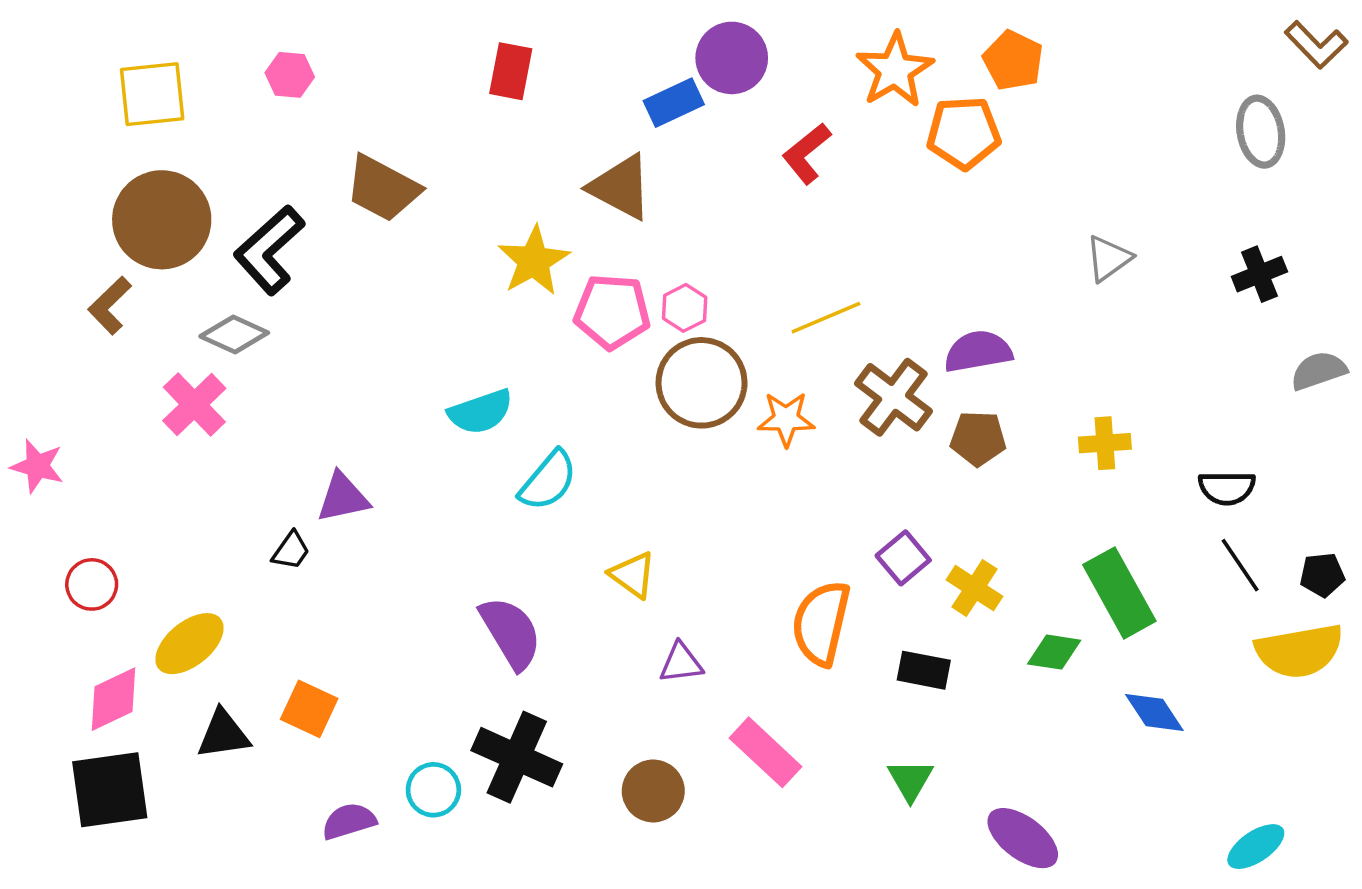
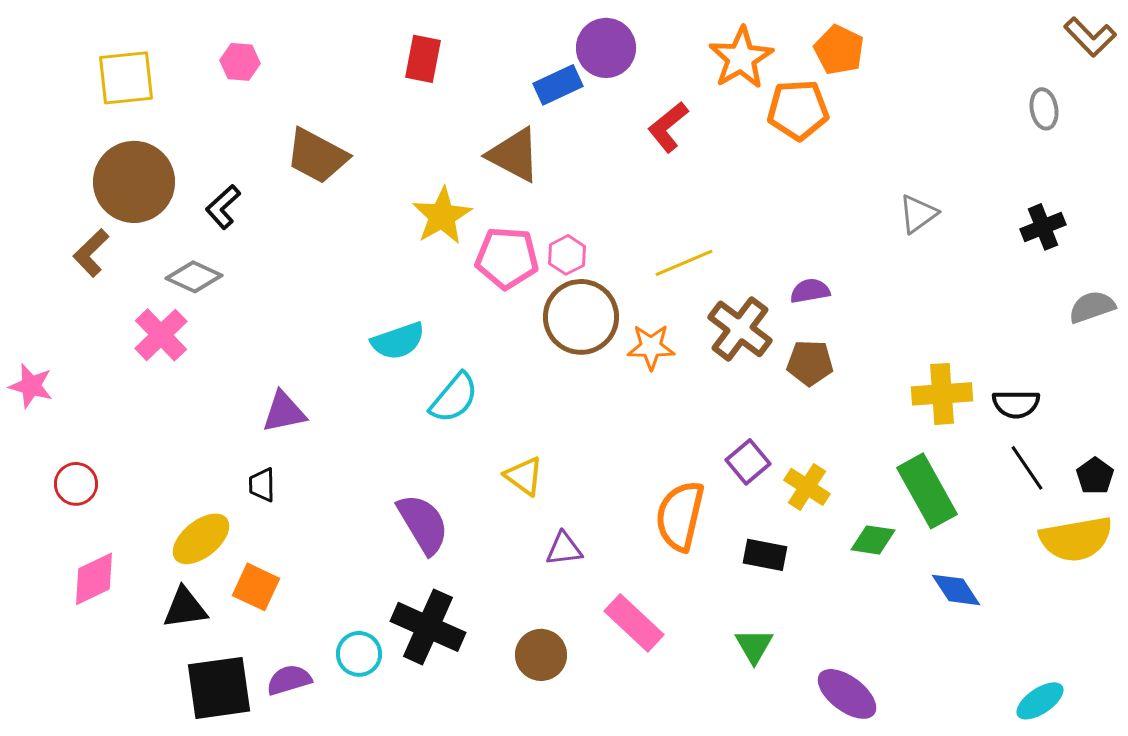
gray ellipse: (1261, 132) -> (1044, 109), size x0.7
black L-shape: (269, 250) -> (223, 207), size x0.6
purple semicircle: (978, 351) -> (810, 291), size x0.7
yellow cross: (1105, 443) -> (942, 394), moved, size x1.4
black trapezoid: (291, 551) -> (262, 485), moved, turned 144
black pentagon: (1322, 575) -> (1095, 476), turned -30
yellow ellipse: (190, 644) -> (201, 539), moved
black square: (110, 790) -> (219, 688), moved

